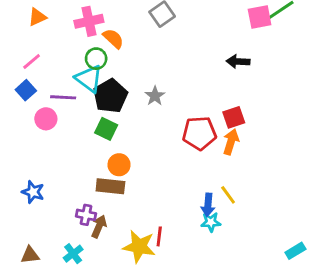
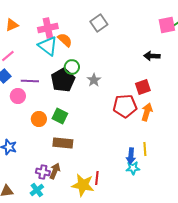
green circle: (96, 59) -> (72, 67), moved
cyan triangle: (89, 79) -> (48, 46), moved
red square: (234, 117) -> (143, 87), moved
green square: (106, 129) -> (60, 116), moved
orange circle: (119, 165) -> (39, 119), moved
yellow line: (228, 195) -> (145, 149), turned 32
purple cross: (86, 215) -> (43, 172), moved

